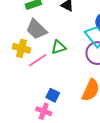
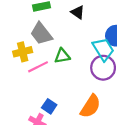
yellow cross: (22, 48) -> (23, 52), turned -36

